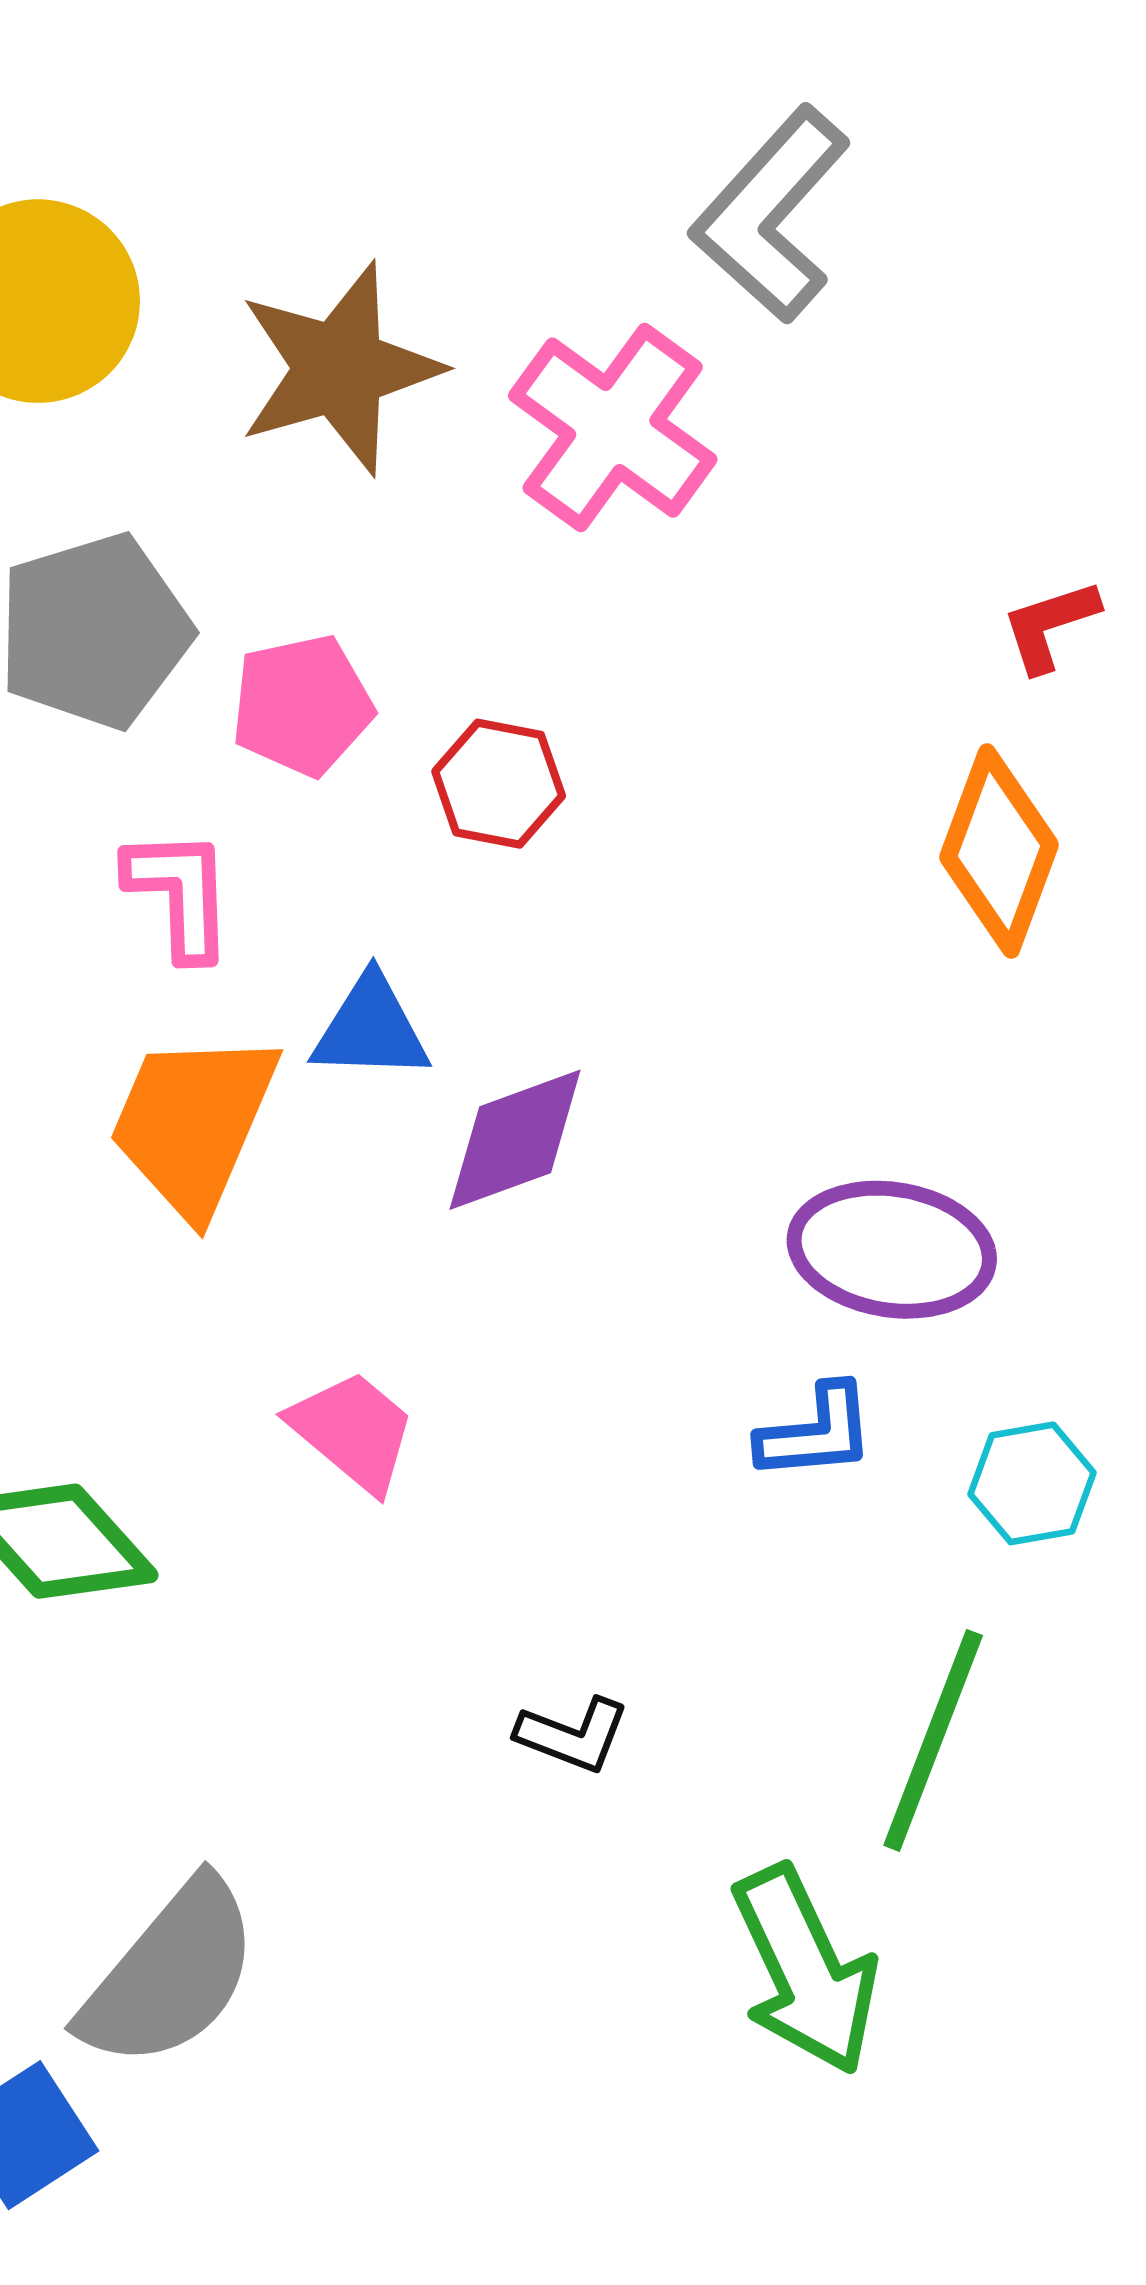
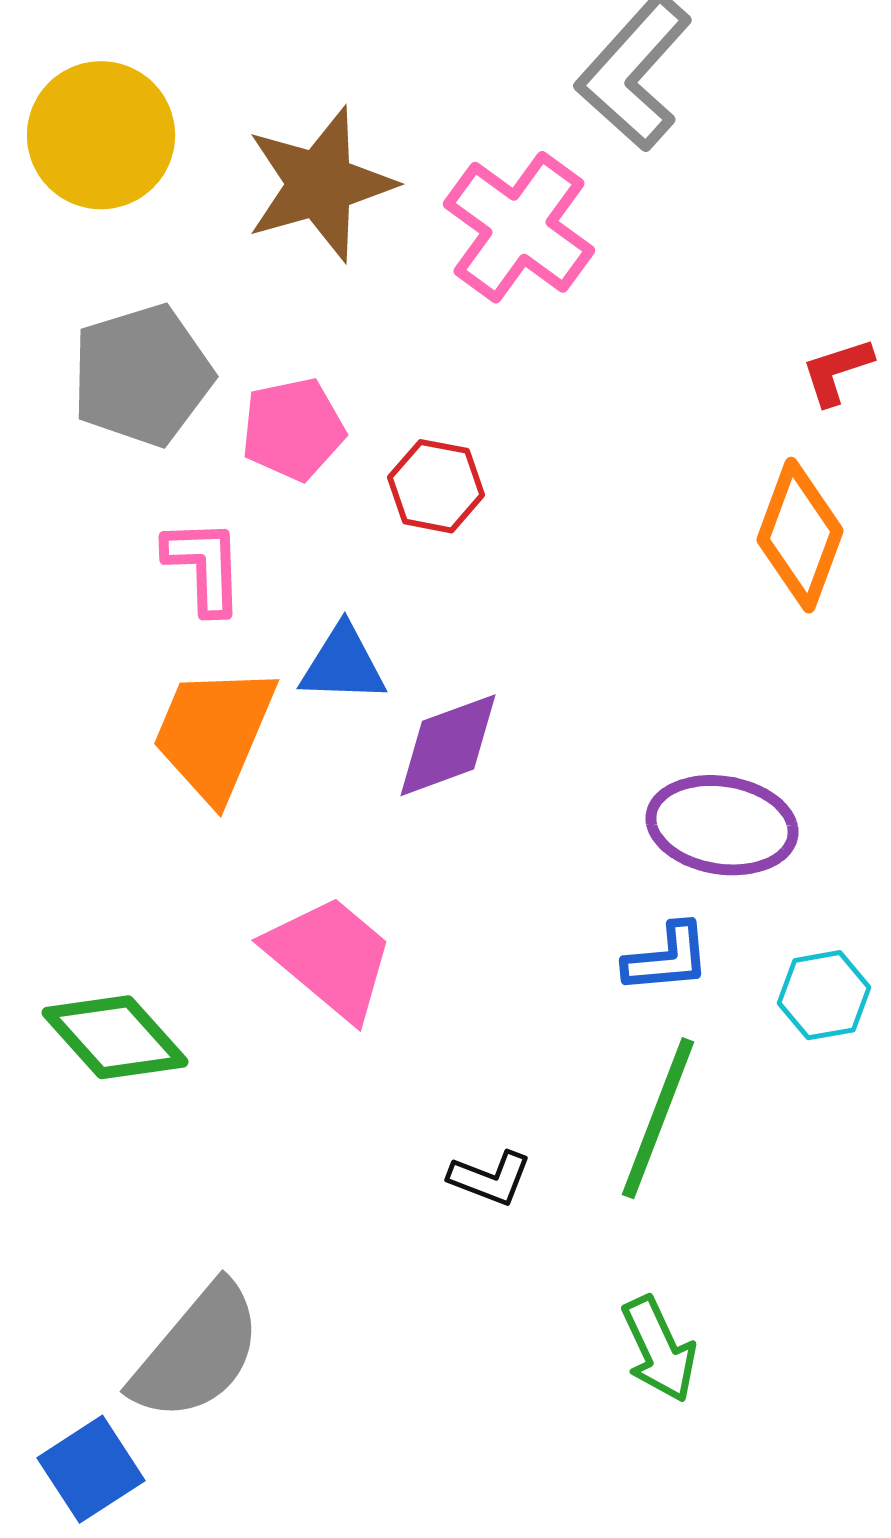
pink trapezoid: (353, 1431) -> (330, 957), size x1.4
green line: (933, 1740) -> (658, 1118), moved
green arrow: (805, 1970) -> (659, 1349), size x0.7

